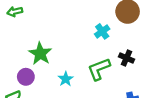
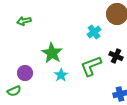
green arrow: (15, 12) -> (24, 21), moved
green star: (40, 54) -> (52, 53), moved

